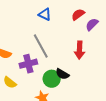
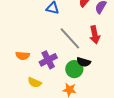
gray line: (41, 46) -> (70, 38), moved

